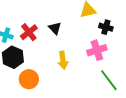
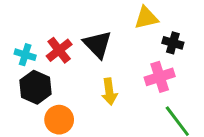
black triangle: (55, 28) -> (98, 44), size x1.5

